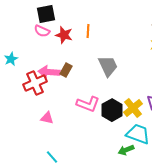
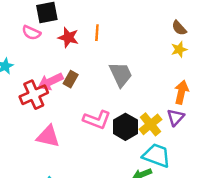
pink semicircle: (42, 31) -> (31, 33), moved
pink arrow: (49, 72) -> (50, 82), turned -30
pink triangle: (47, 118) -> (48, 136), size x1.5

